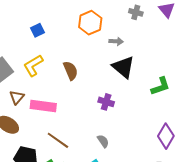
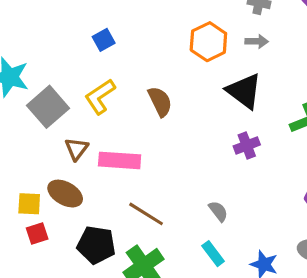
orange hexagon: (90, 23) -> (208, 42), moved
gray arrow: (116, 41) -> (257, 41), moved
purple cross: (106, 102) -> (247, 145), moved, turned -35

